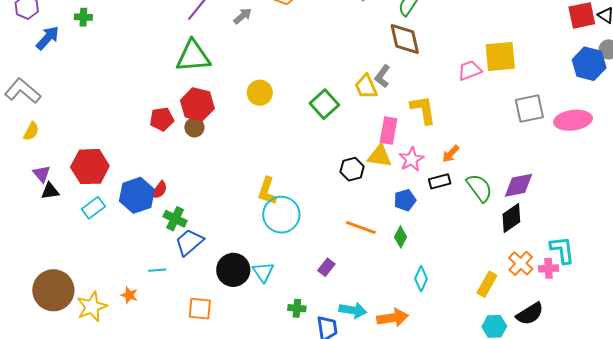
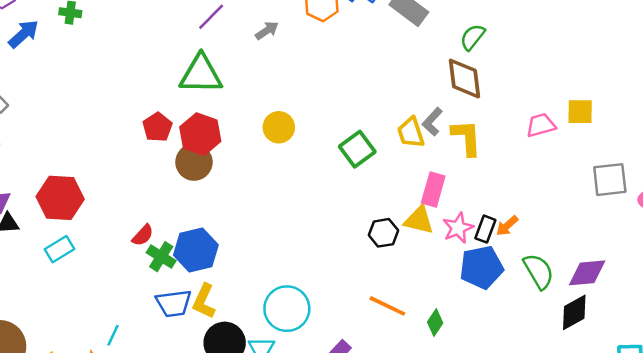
yellow square: (500, 56) -> (580, 112), size x0.7
yellow L-shape: (423, 110) -> (466, 138), moved
red pentagon: (162, 119) -> (157, 127), moved, turned -30
brown circle: (194, 127) -> (194, 162), size x1.5
black rectangle: (440, 181) -> (485, 229), moved, turned -60
yellow L-shape: (267, 191) -> (204, 301), moved
blue hexagon: (137, 195) -> (196, 250), moved
blue pentagon: (405, 200) -> (481, 267), moved, size x1.6
cyan circle: (281, 215) -> (287, 309), moved
green cross: (175, 219) -> (161, 257), moved
blue trapezoid: (189, 242) -> (174, 303), turned -152
cyan line: (157, 270) -> (113, 335), moved, turned -66

